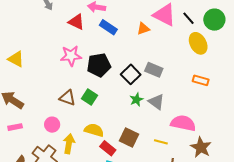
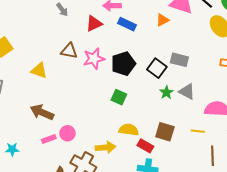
red triangle: (76, 22) -> (94, 24), turned -42
brown triangle: (67, 98) -> (69, 51), moved
pink circle: (52, 125) -> (67, 133), moved
yellow arrow: (69, 144) -> (105, 147), turned 84

